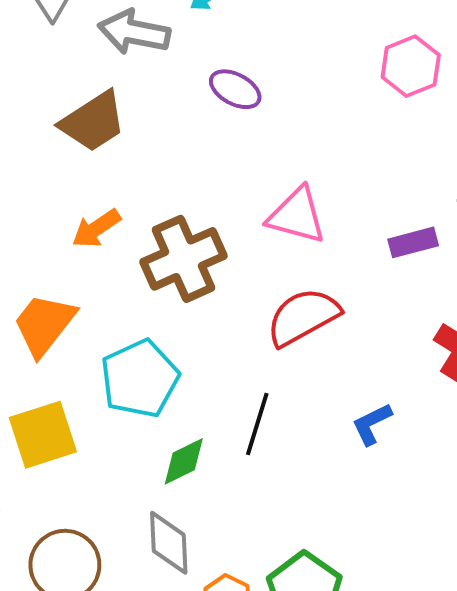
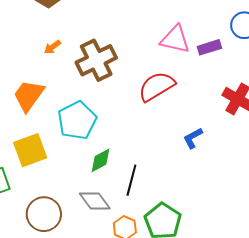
pink triangle: (297, 216) -> (175, 39), moved
orange arrow: (96, 229) -> (52, 47), size x0.7
black line: (257, 424) -> (131, 180), moved
gray diamond: (169, 543) -> (95, 201), turned -32

